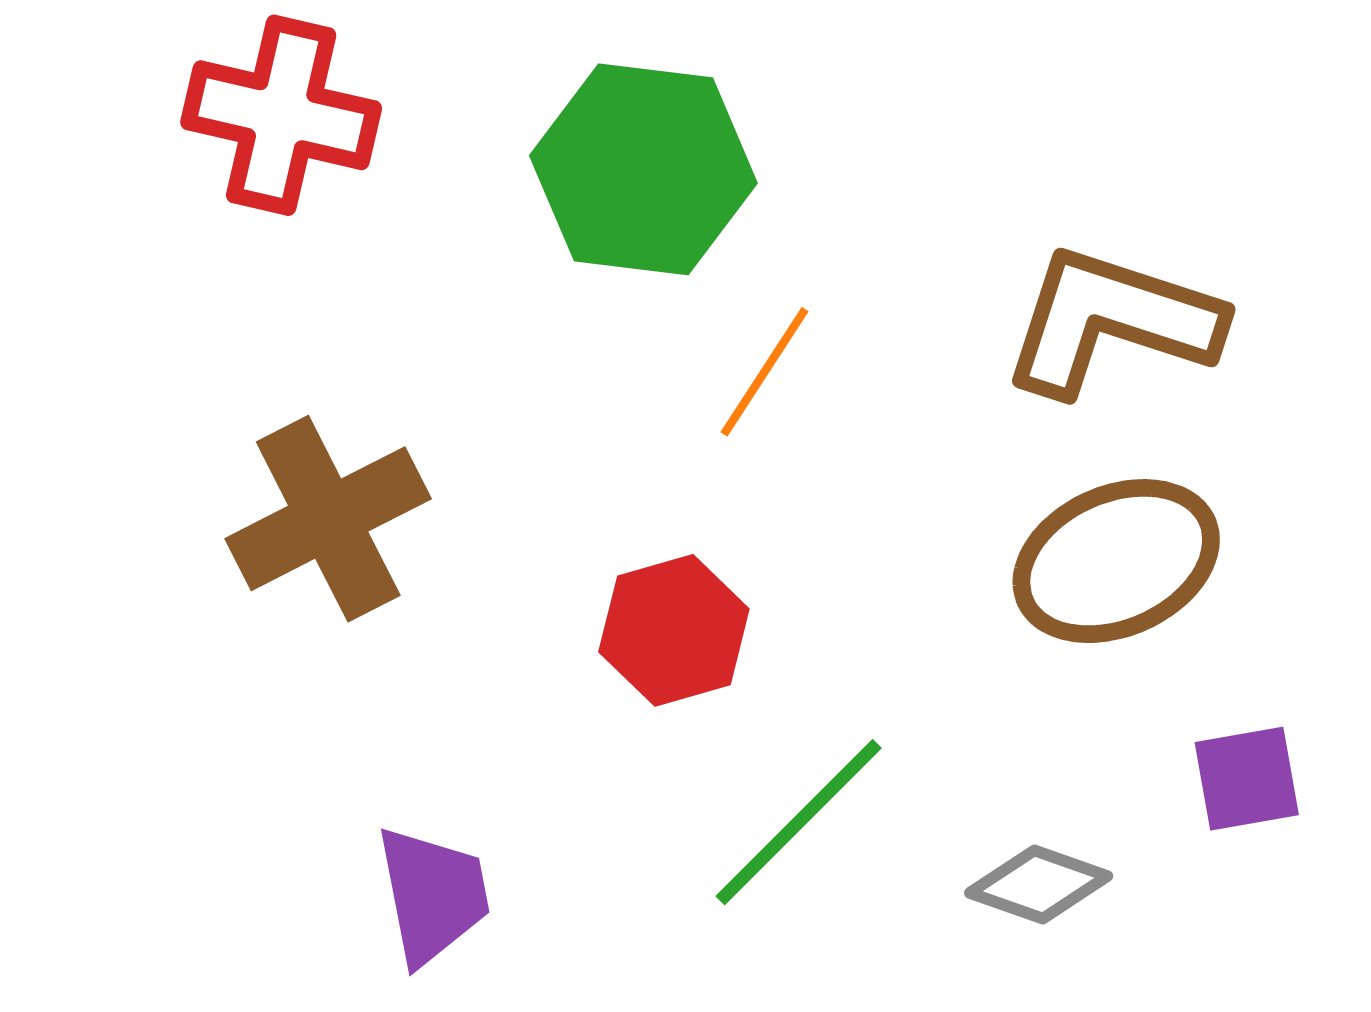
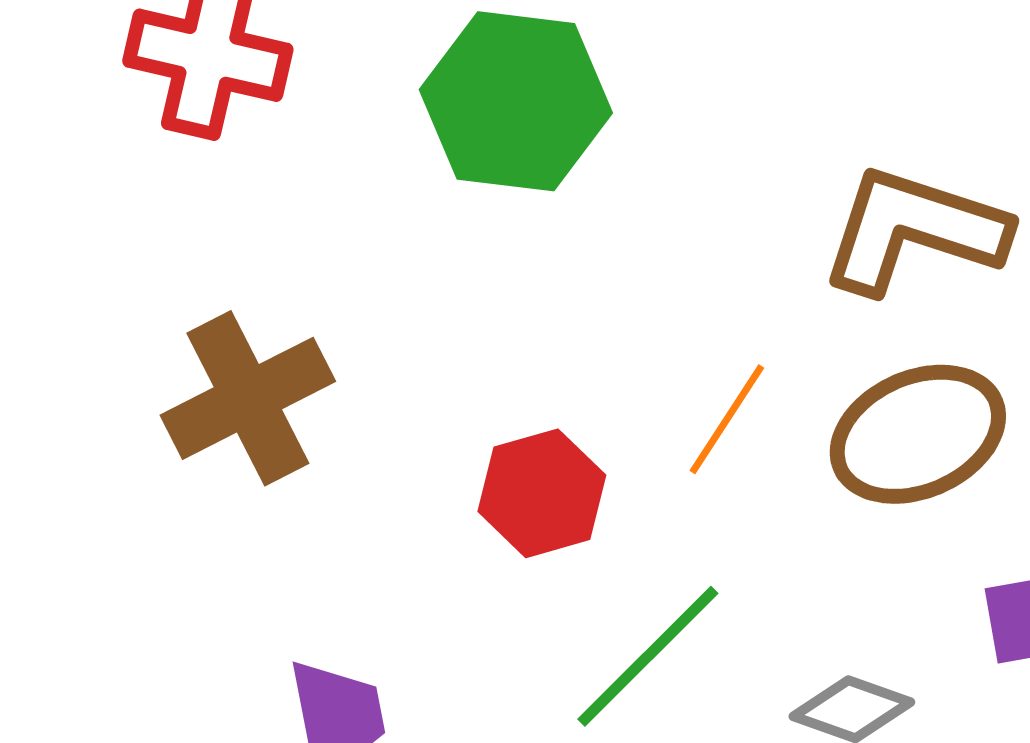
orange line: (765, 372) -> (727, 419), moved

